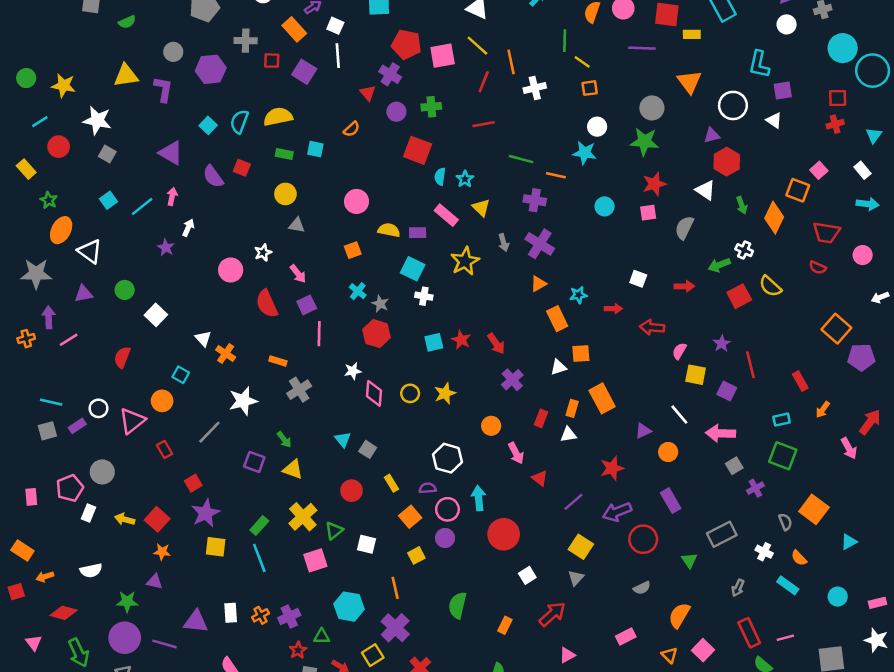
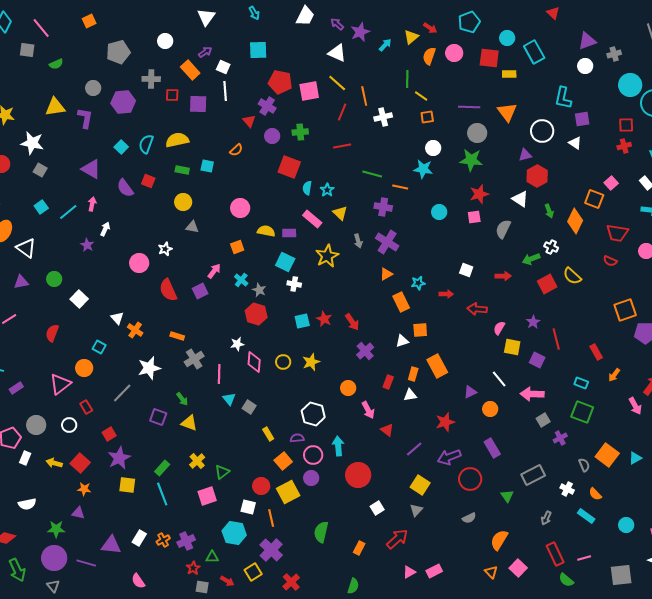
purple line: (642, 48) -> (469, 107), moved
purple square: (304, 72) -> (198, 104), turned -30
pink arrow: (298, 274) -> (214, 271), moved, turned -105
orange square: (836, 329) -> (625, 310), turned 30
pink line: (319, 334) -> (219, 374), moved
white circle: (98, 408) -> (69, 425), moved
cyan rectangle: (782, 420) -> (581, 383), turned 32
red circle: (352, 491) -> (261, 486), moved
yellow cross: (303, 517) -> (197, 461), size x0.7
cyan triangle: (849, 542) -> (635, 458), moved
white square: (366, 544) -> (248, 507), moved
yellow square: (416, 555) -> (288, 492), size x1.6
white rectangle: (231, 613) -> (139, 538), turned 35
pink rectangle: (626, 636) -> (434, 571), moved

